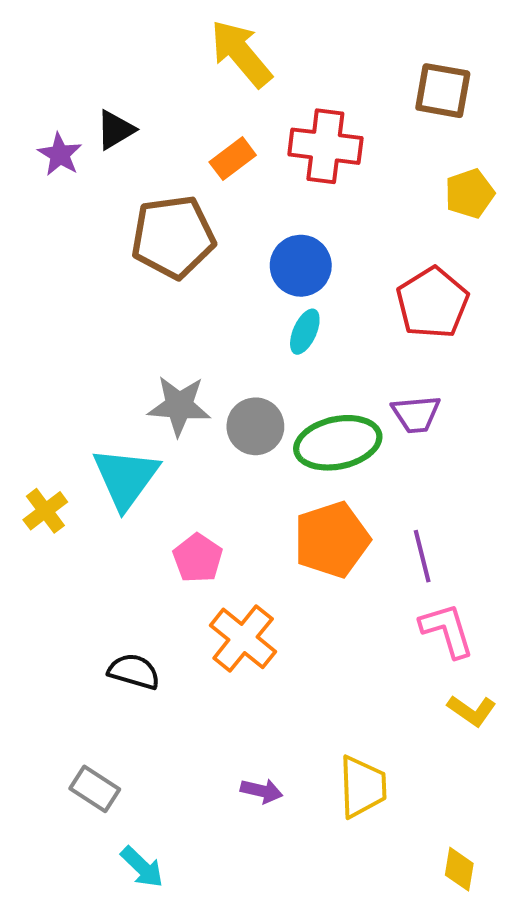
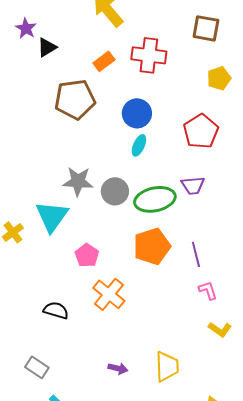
purple star: (60, 154) -> (26, 28), moved
pink L-shape: (447, 630) -> (208, 290), size x0.7

